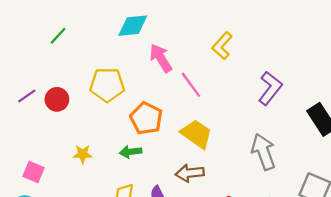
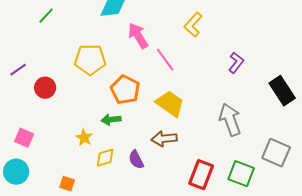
purple L-shape: (270, 88) -> (236, 63), size x0.7
red circle: (57, 99) -> (45, 88), moved
yellow star: (83, 154) -> (84, 138), moved, turned 30

